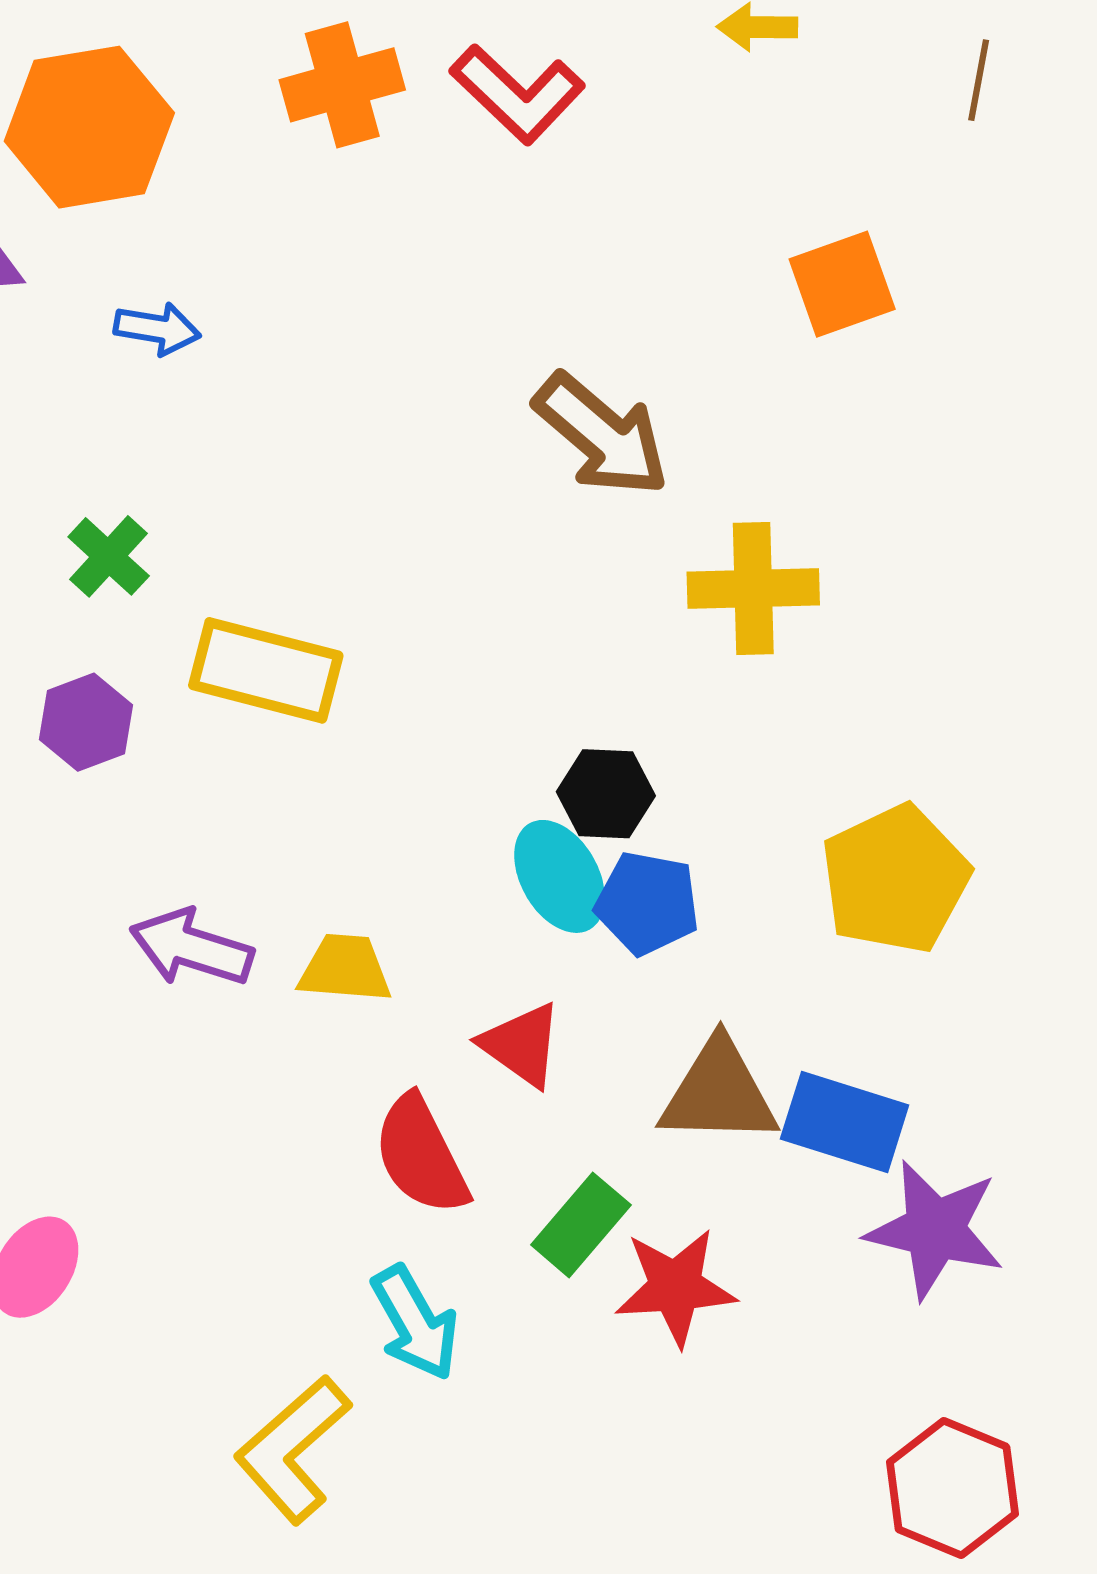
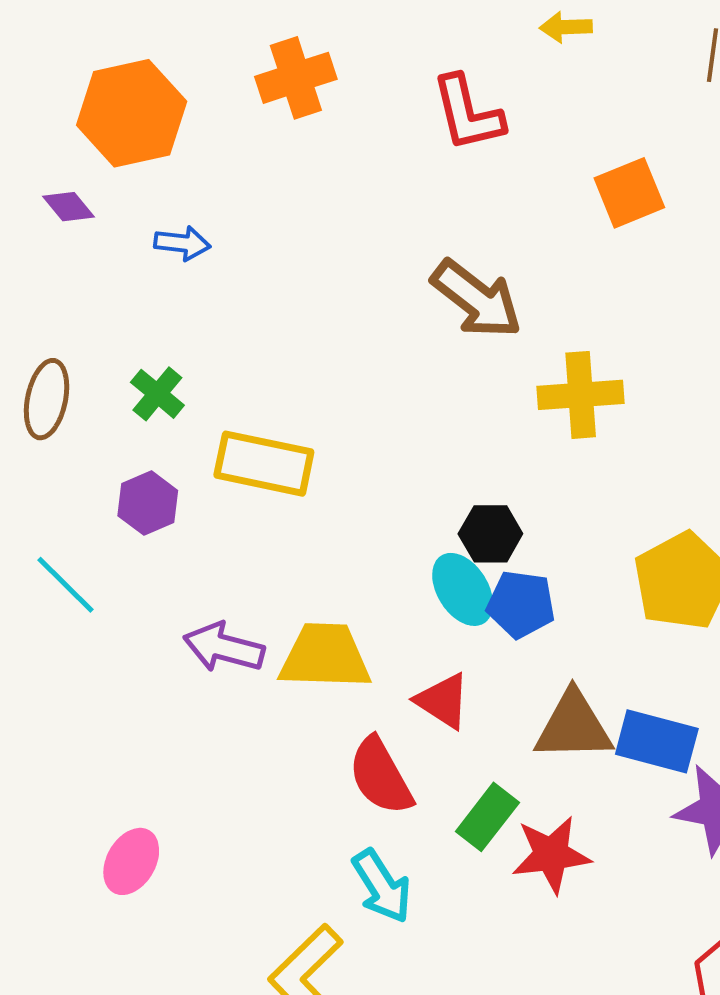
red L-shape: (517, 94) -> (468, 113), moved, turned 36
yellow trapezoid: (345, 969) -> (325, 656), size x1.5

